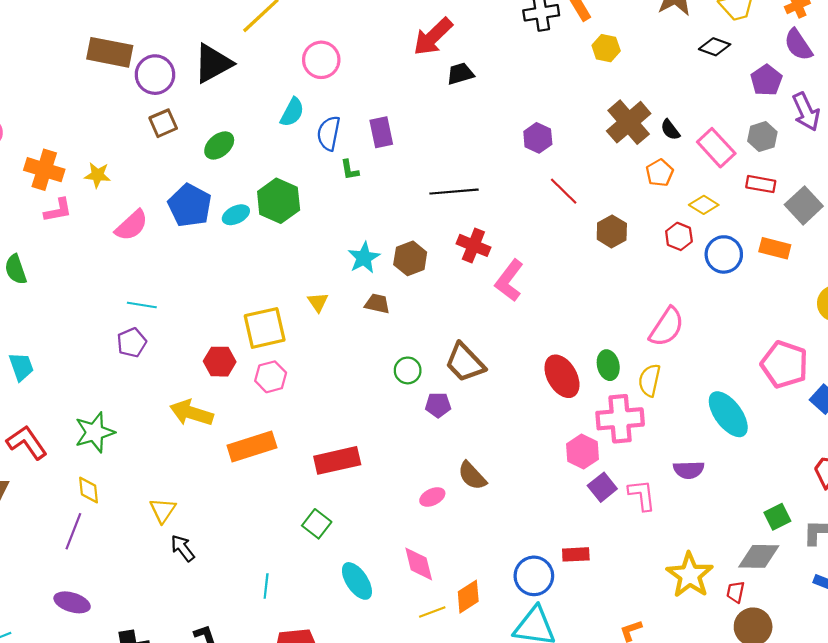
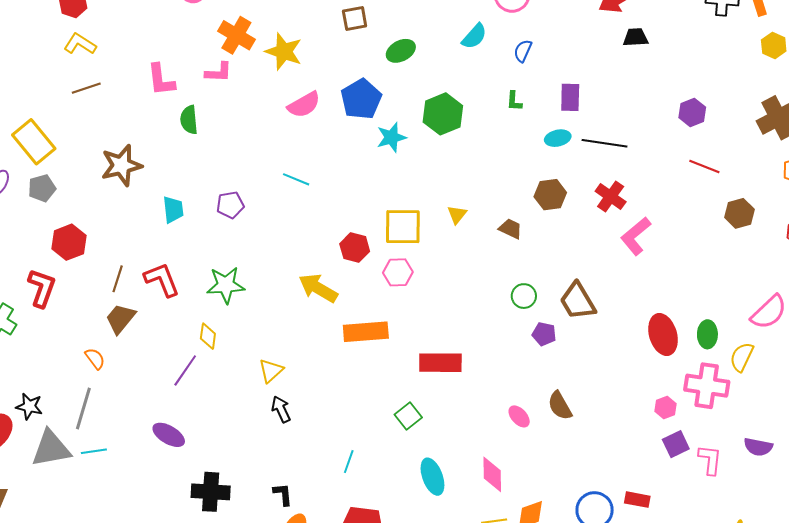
purple rectangle: (381, 132) -> (570, 97), moved
blue semicircle: (329, 133) -> (523, 51), moved, size x0.7
yellow star: (97, 175) -> (284, 52), size x1.5
red line: (564, 191) -> (704, 166), turned -36
pink L-shape: (58, 210) -> (218, 72), moved
cyan ellipse: (236, 215) -> (558, 138), moved
cyan star: (364, 258) -> (391, 137), moved
purple pentagon: (132, 343) -> (230, 205), moved
pink hexagon: (583, 452) -> (666, 407), size x0.7
pink ellipse: (432, 497) -> (519, 416), turned 60

